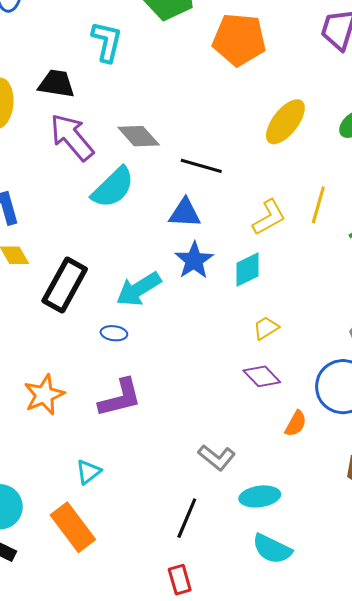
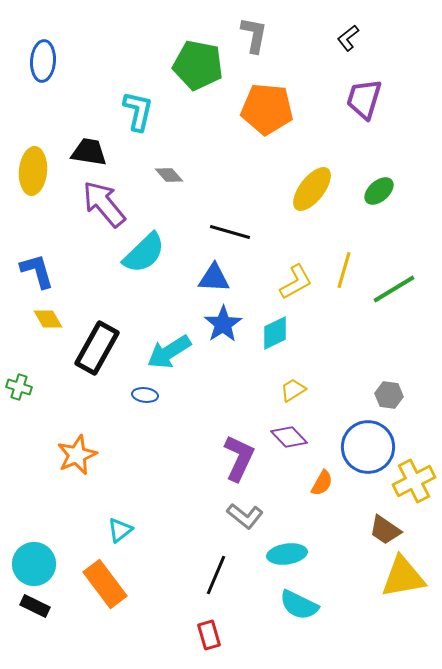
gray diamond: (139, 136) -> (169, 175), moved, size x0.7
purple L-shape: (120, 398) -> (239, 458), moved, turned -51

